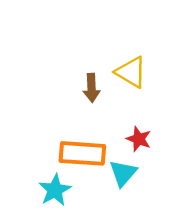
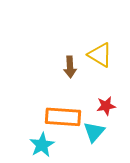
red star: (139, 139) -> (106, 106), turned -30

